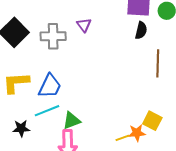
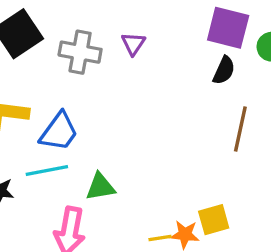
green triangle: (72, 120) -> (100, 187), moved
yellow square: (152, 121) -> (214, 220), turned 36

